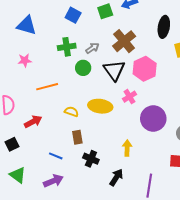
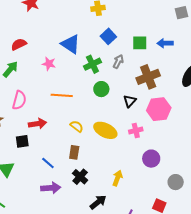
blue triangle: (27, 25) -> (71, 44), moved
green cross: (67, 47) -> (92, 64), turned -36
gray arrow: (92, 48) -> (118, 62), moved, turned -48
black triangle: (114, 70) -> (130, 101), size x0.6
purple circle: (153, 119) -> (151, 159), size x0.7
black square: (12, 144) -> (22, 141), moved
purple arrow: (53, 181) -> (51, 188), moved

